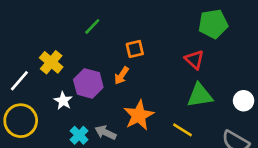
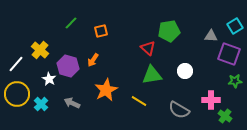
green pentagon: (213, 24) -> (169, 31), moved
orange square: (135, 49) -> (101, 31), moved
white circle: (244, 101) -> (185, 71), moved
gray arrow: (106, 133) -> (72, 103), moved
cyan cross: (79, 135) -> (41, 104), moved

